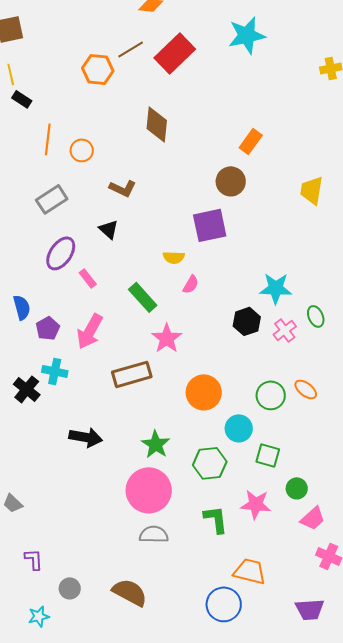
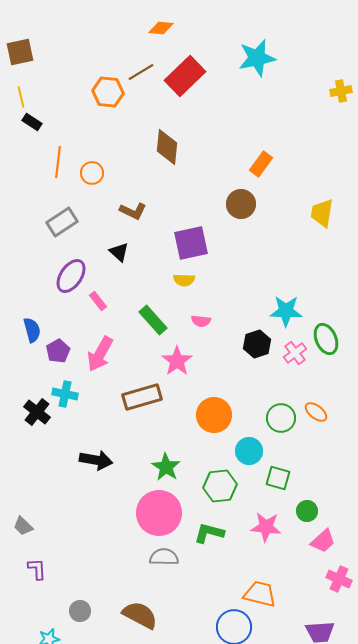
purple square: (210, 225) -> (191, 243), moved
pink semicircle: (191, 284) -> (201, 321), moved, turned 66
green ellipse: (316, 316) -> (326, 339), size x1.4
green L-shape: (216, 519) -> (209, 533), moved, turned -68
purple L-shape: (34, 559) -> (37, 569), moved

